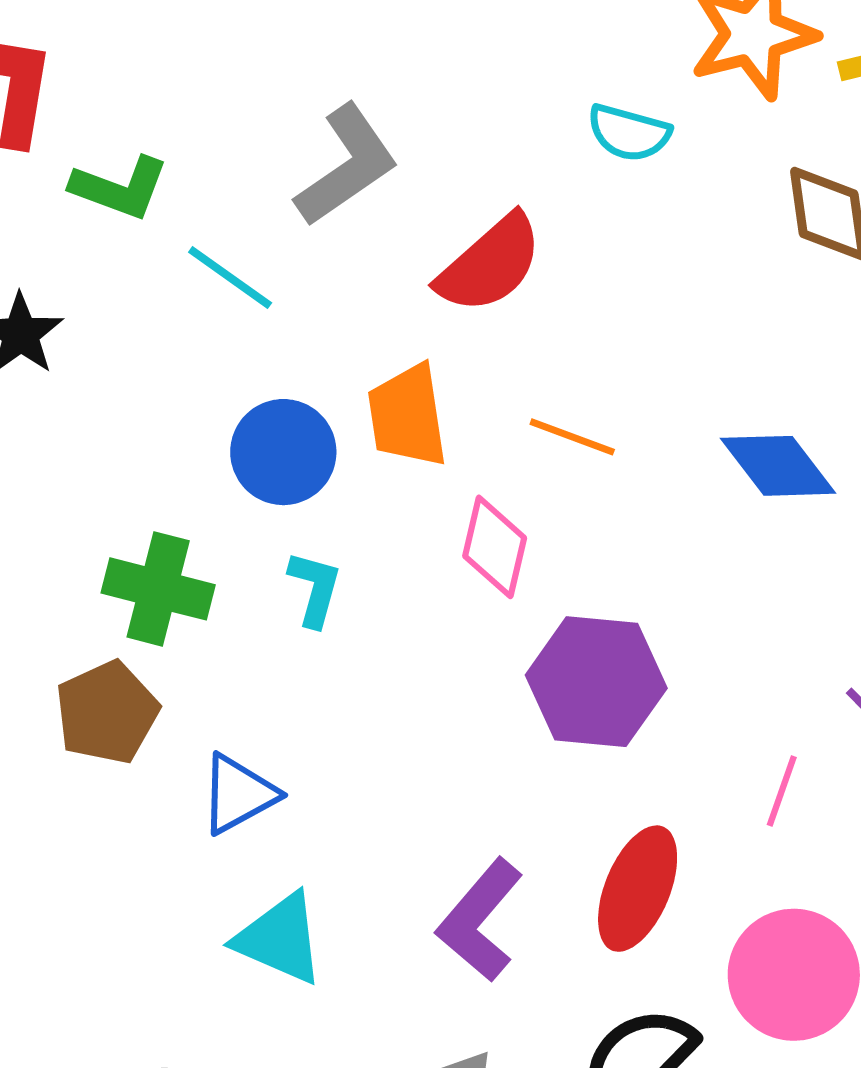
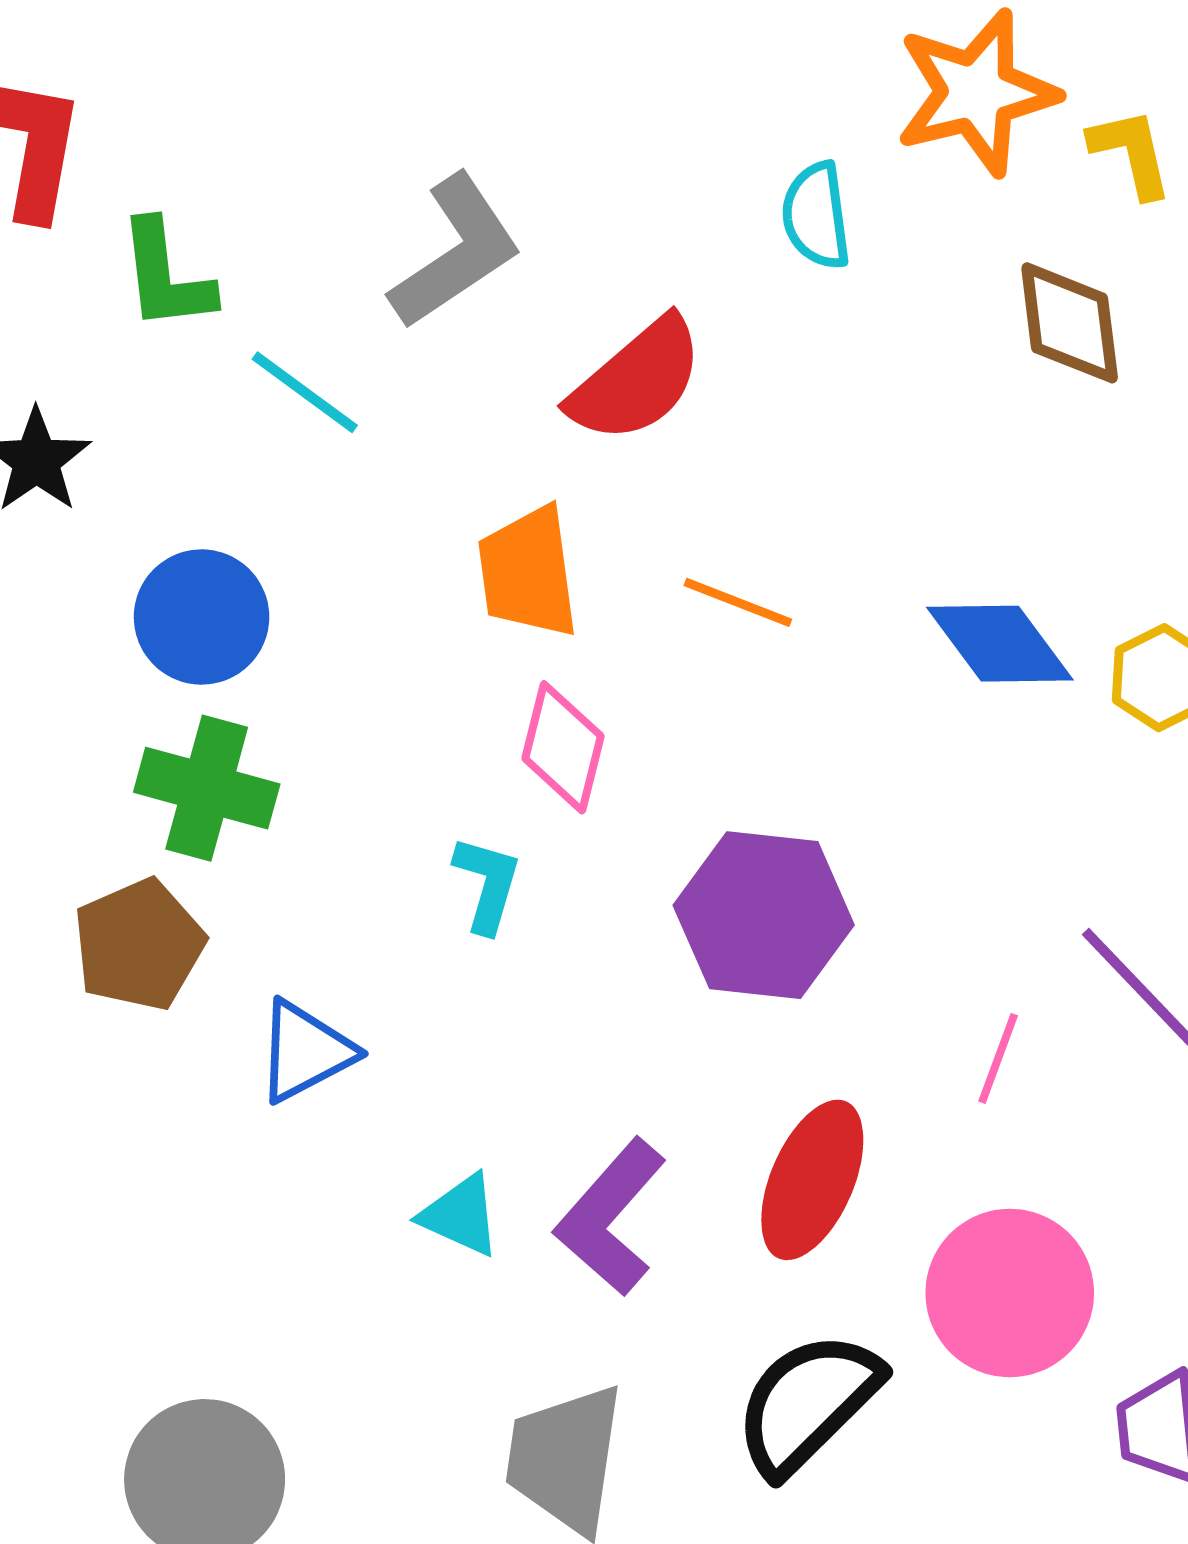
cyan semicircle: (629, 133) -> (816, 216), turned 66
green L-shape: (120, 188) -> (166, 276), turned 62
blue circle: (283, 452) -> (202, 617), moved
pink diamond: (495, 547) -> (563, 747), moved
cyan L-shape: (315, 589) -> (487, 884), moved
cyan triangle: (280, 939) -> (461, 1215), moved, size x0.7

